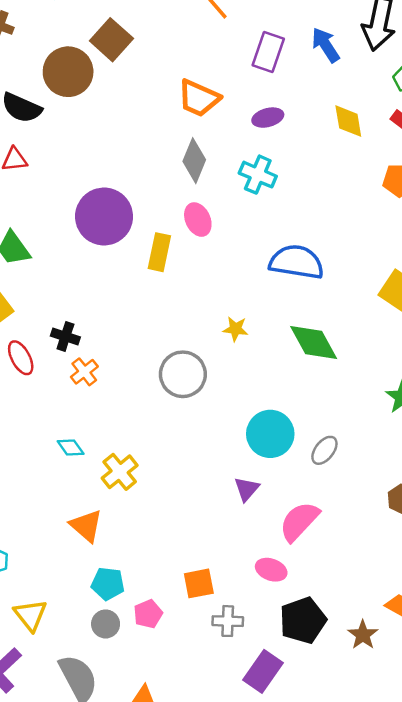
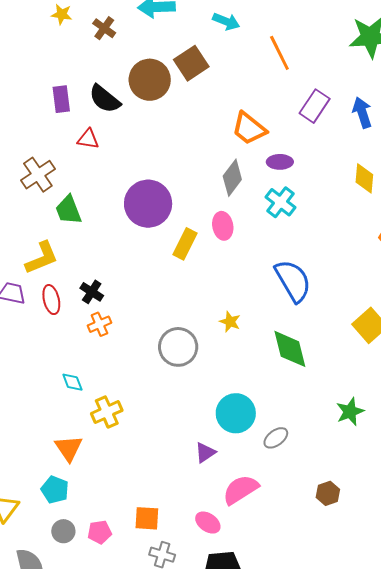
purple ellipse: (268, 118) -> (280, 162), moved
blue semicircle: (296, 262) -> (293, 281), turned 36
cyan pentagon: (108, 584) -> (55, 490), moved

